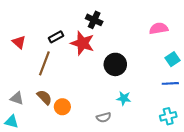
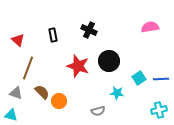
black cross: (94, 20) -> (89, 30), moved
black rectangle: (56, 37) -> (53, 35), turned -72
red star: (82, 43) -> (78, 66), moved
cyan square: (172, 59) -> (139, 78), moved
brown line: (44, 63) -> (28, 68), moved

